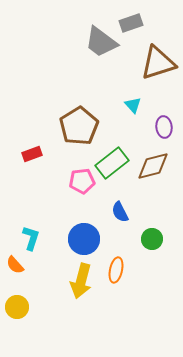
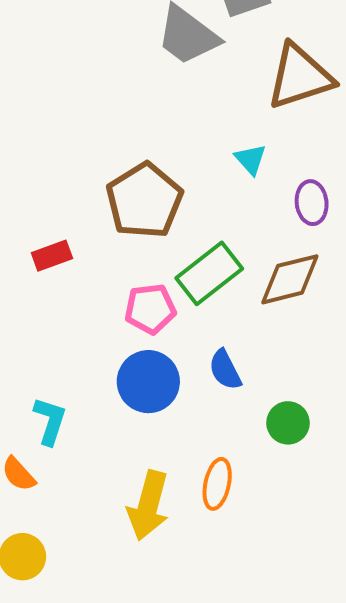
blue circle: (84, 239) -> (148, 382), moved

